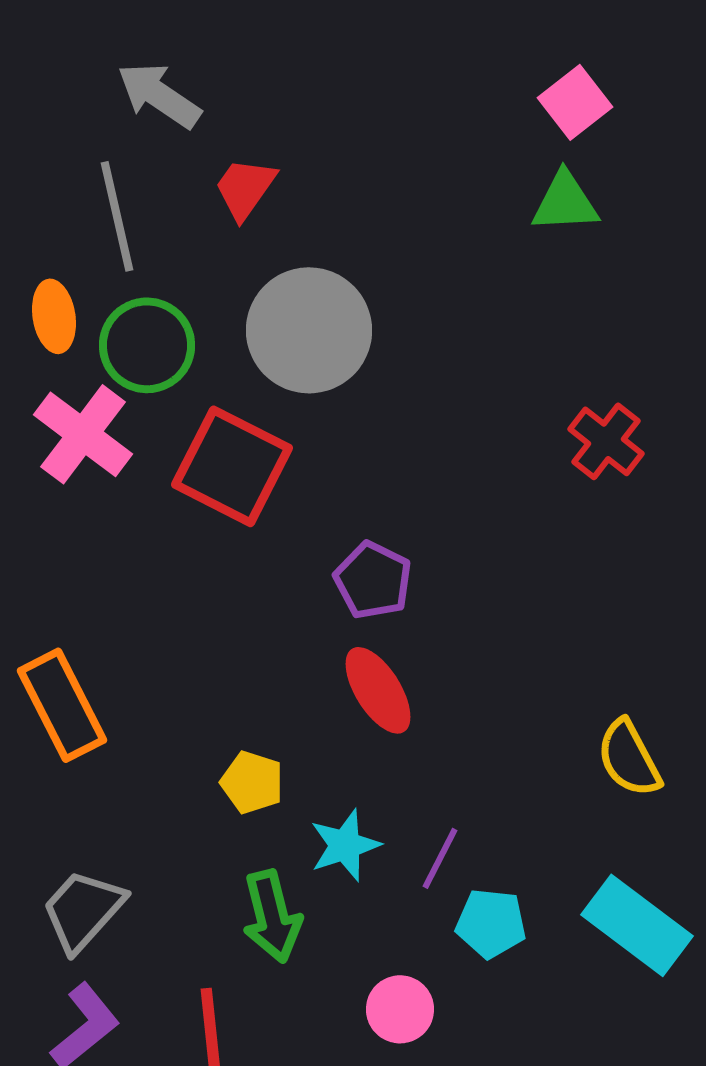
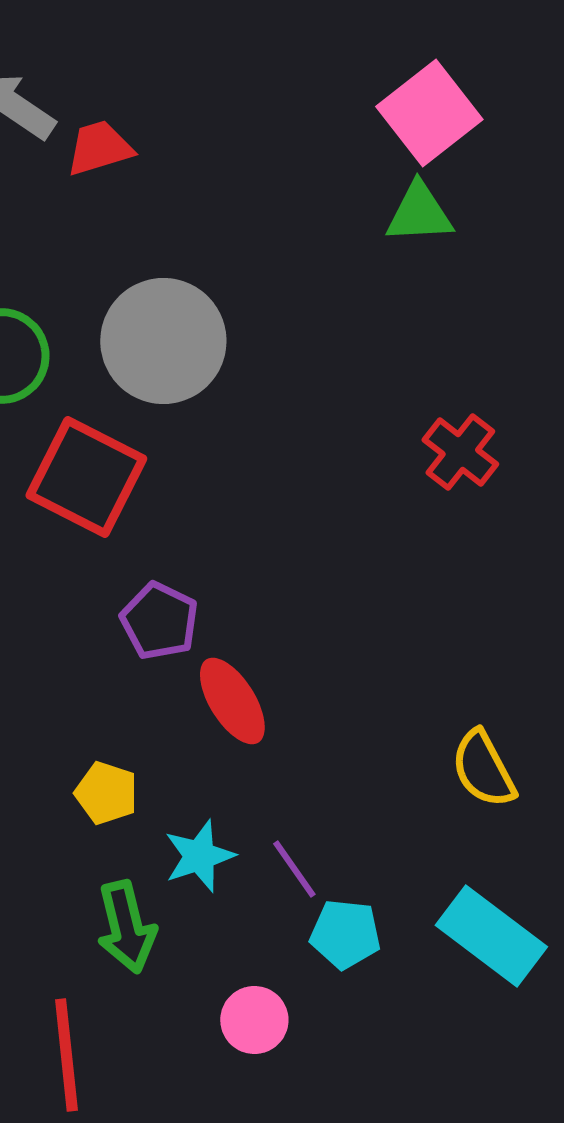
pink square: (575, 102) -> (429, 113), size x1.4
red trapezoid: (245, 188) -> (99, 148), moved, turned 38
purple pentagon: (373, 580) -> (159, 621), moved
purple line: (440, 858) -> (294, 869), turned -62

